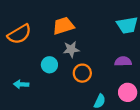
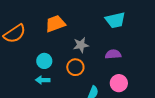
gray star: (71, 49) -> (81, 45), moved
cyan arrow: (21, 84) -> (43, 80), moved

